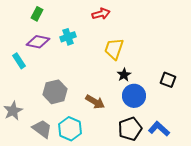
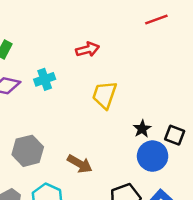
black star: (124, 75) -> (142, 129), moved
blue circle: (134, 96) -> (153, 156), moved

